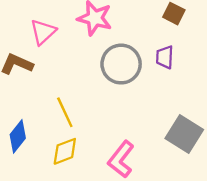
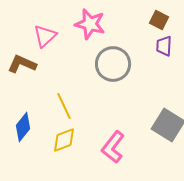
purple trapezoid: (165, 57) -> (164, 46), moved

